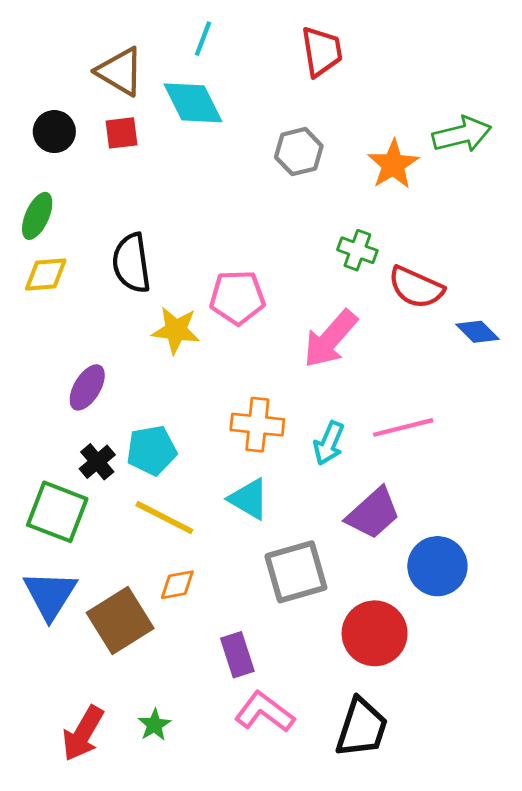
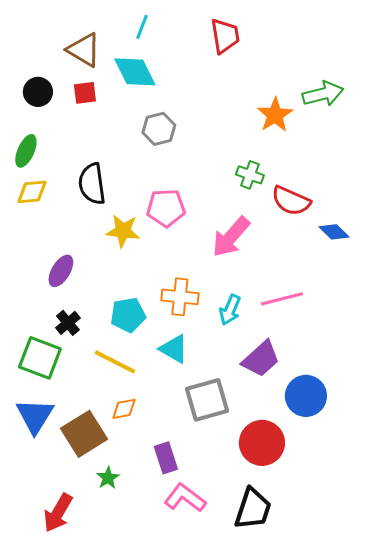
gray hexagon: (299, 152) -> (159, 129), moved
cyan pentagon: (152, 450) -> (128, 315), moved
green star: (154, 725) -> (108, 478), moved

